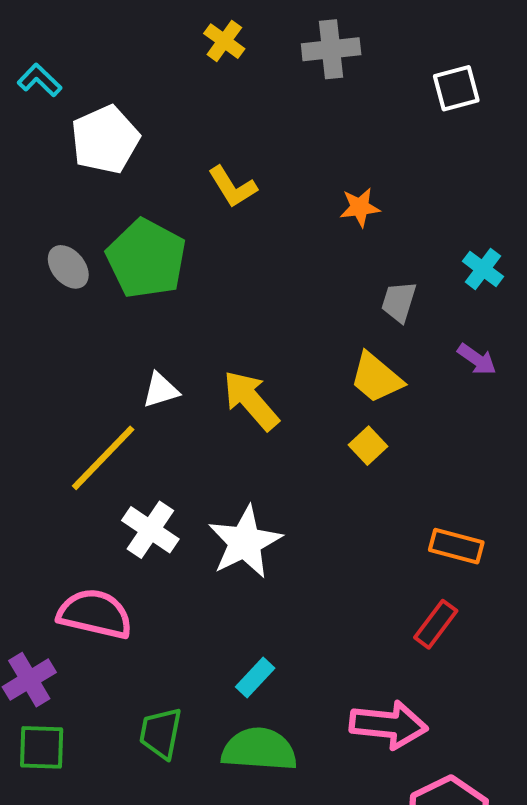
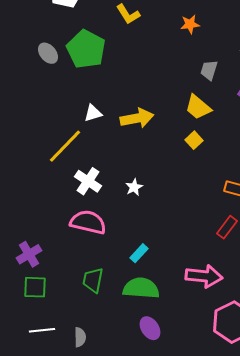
yellow arrow: (251, 400) -> (137, 118), turned 120
white star: (245, 542) -> (134, 187), size x0.5
pink semicircle: (95, 614) -> (88, 222), moved

